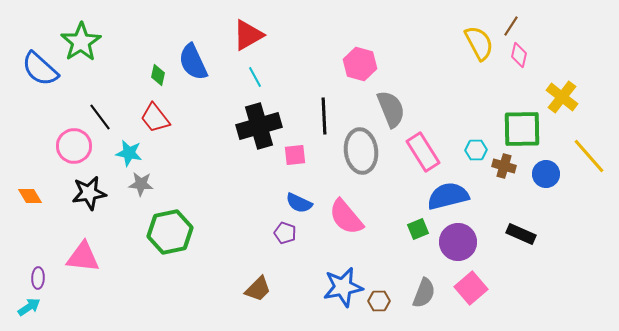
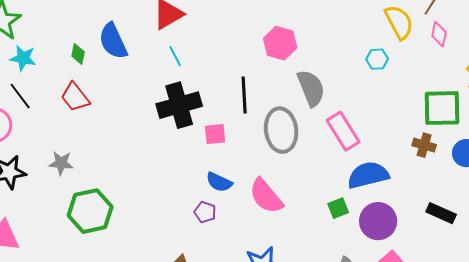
cyan hexagon: (476, 150) -> (377, 59), moved
cyan star: (129, 153) -> (23, 58), moved

